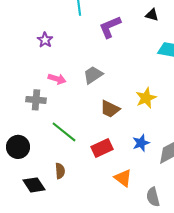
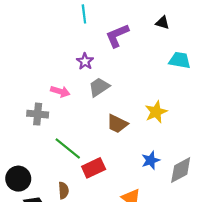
purple star: (45, 40) -> (85, 61), moved
black circle: (18, 147) -> (18, 179), moved
red rectangle: (102, 148) -> (94, 168), moved

